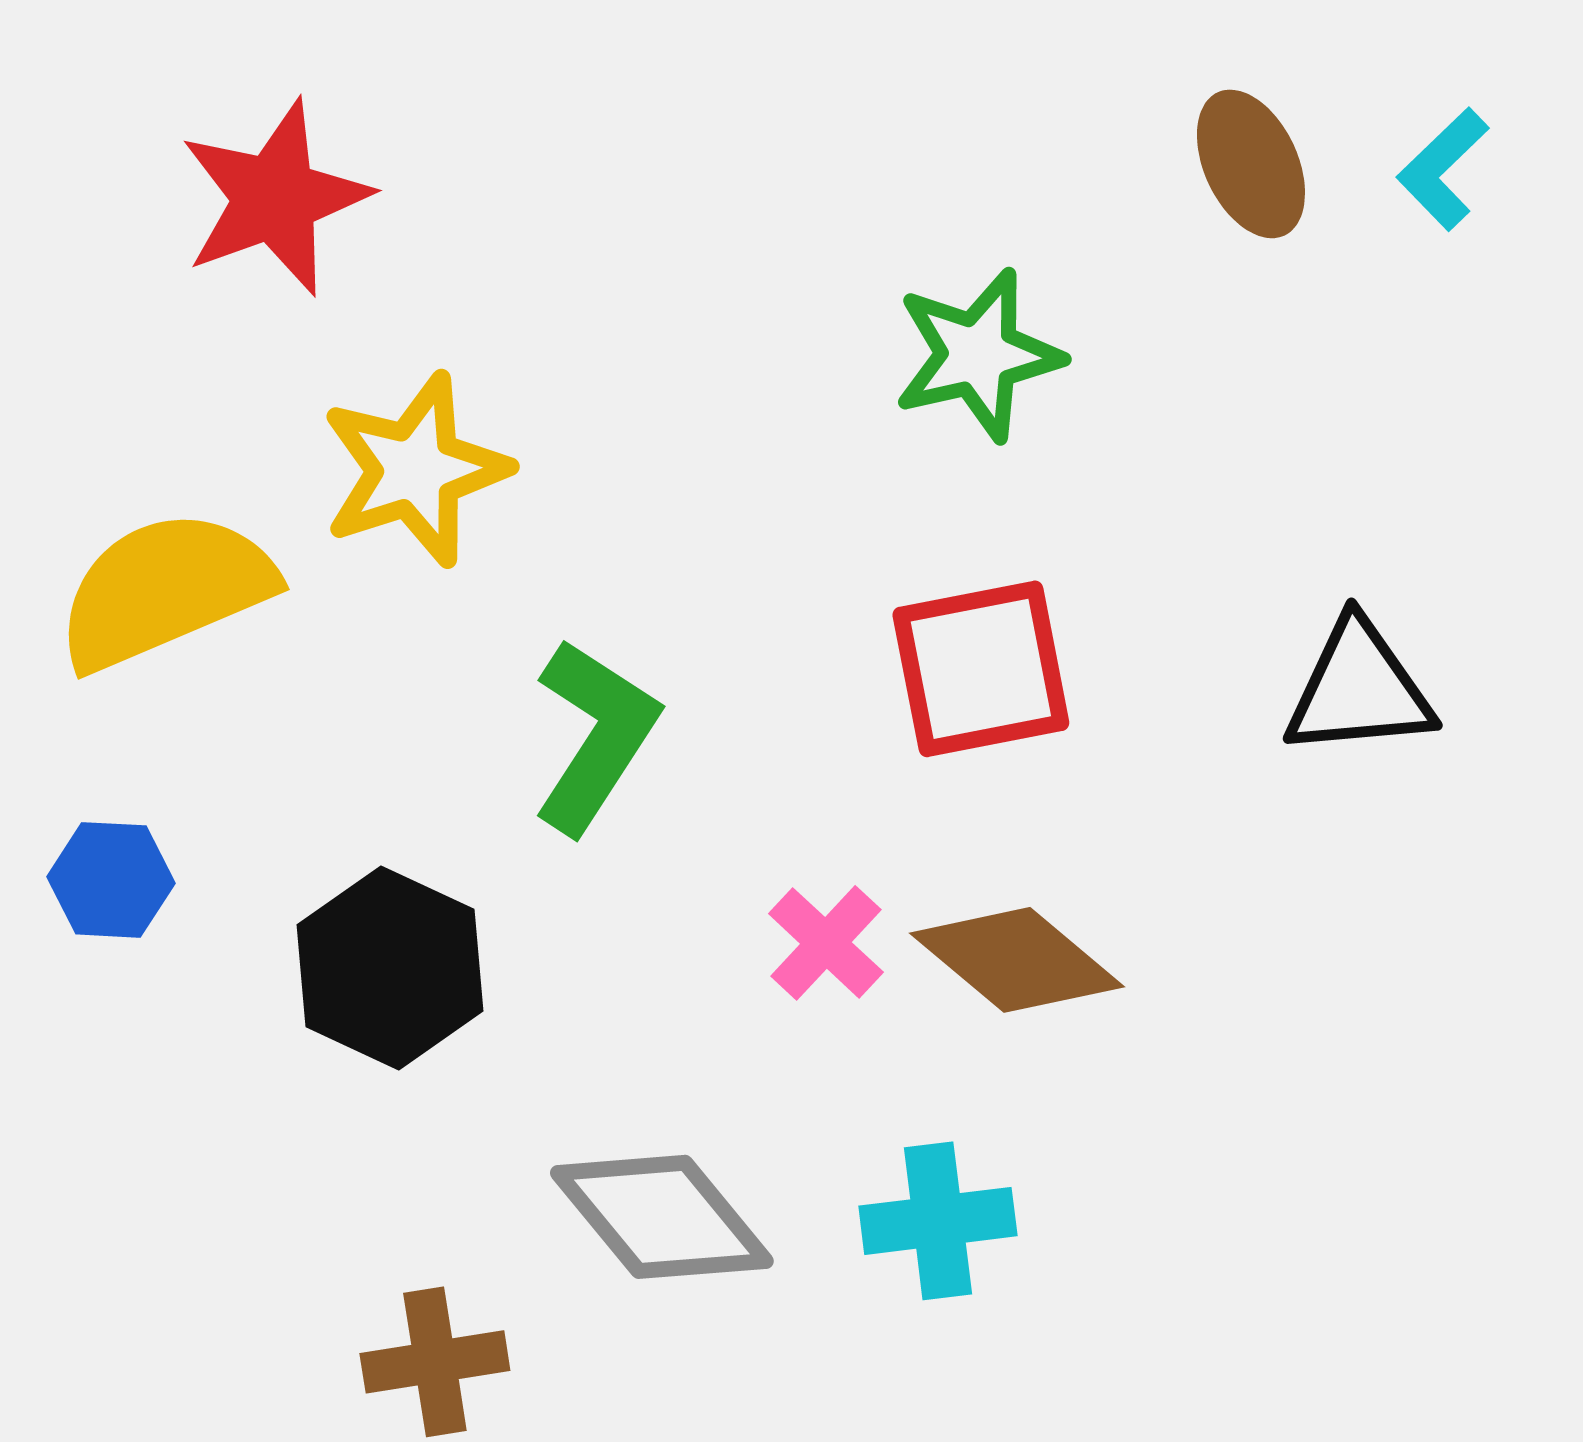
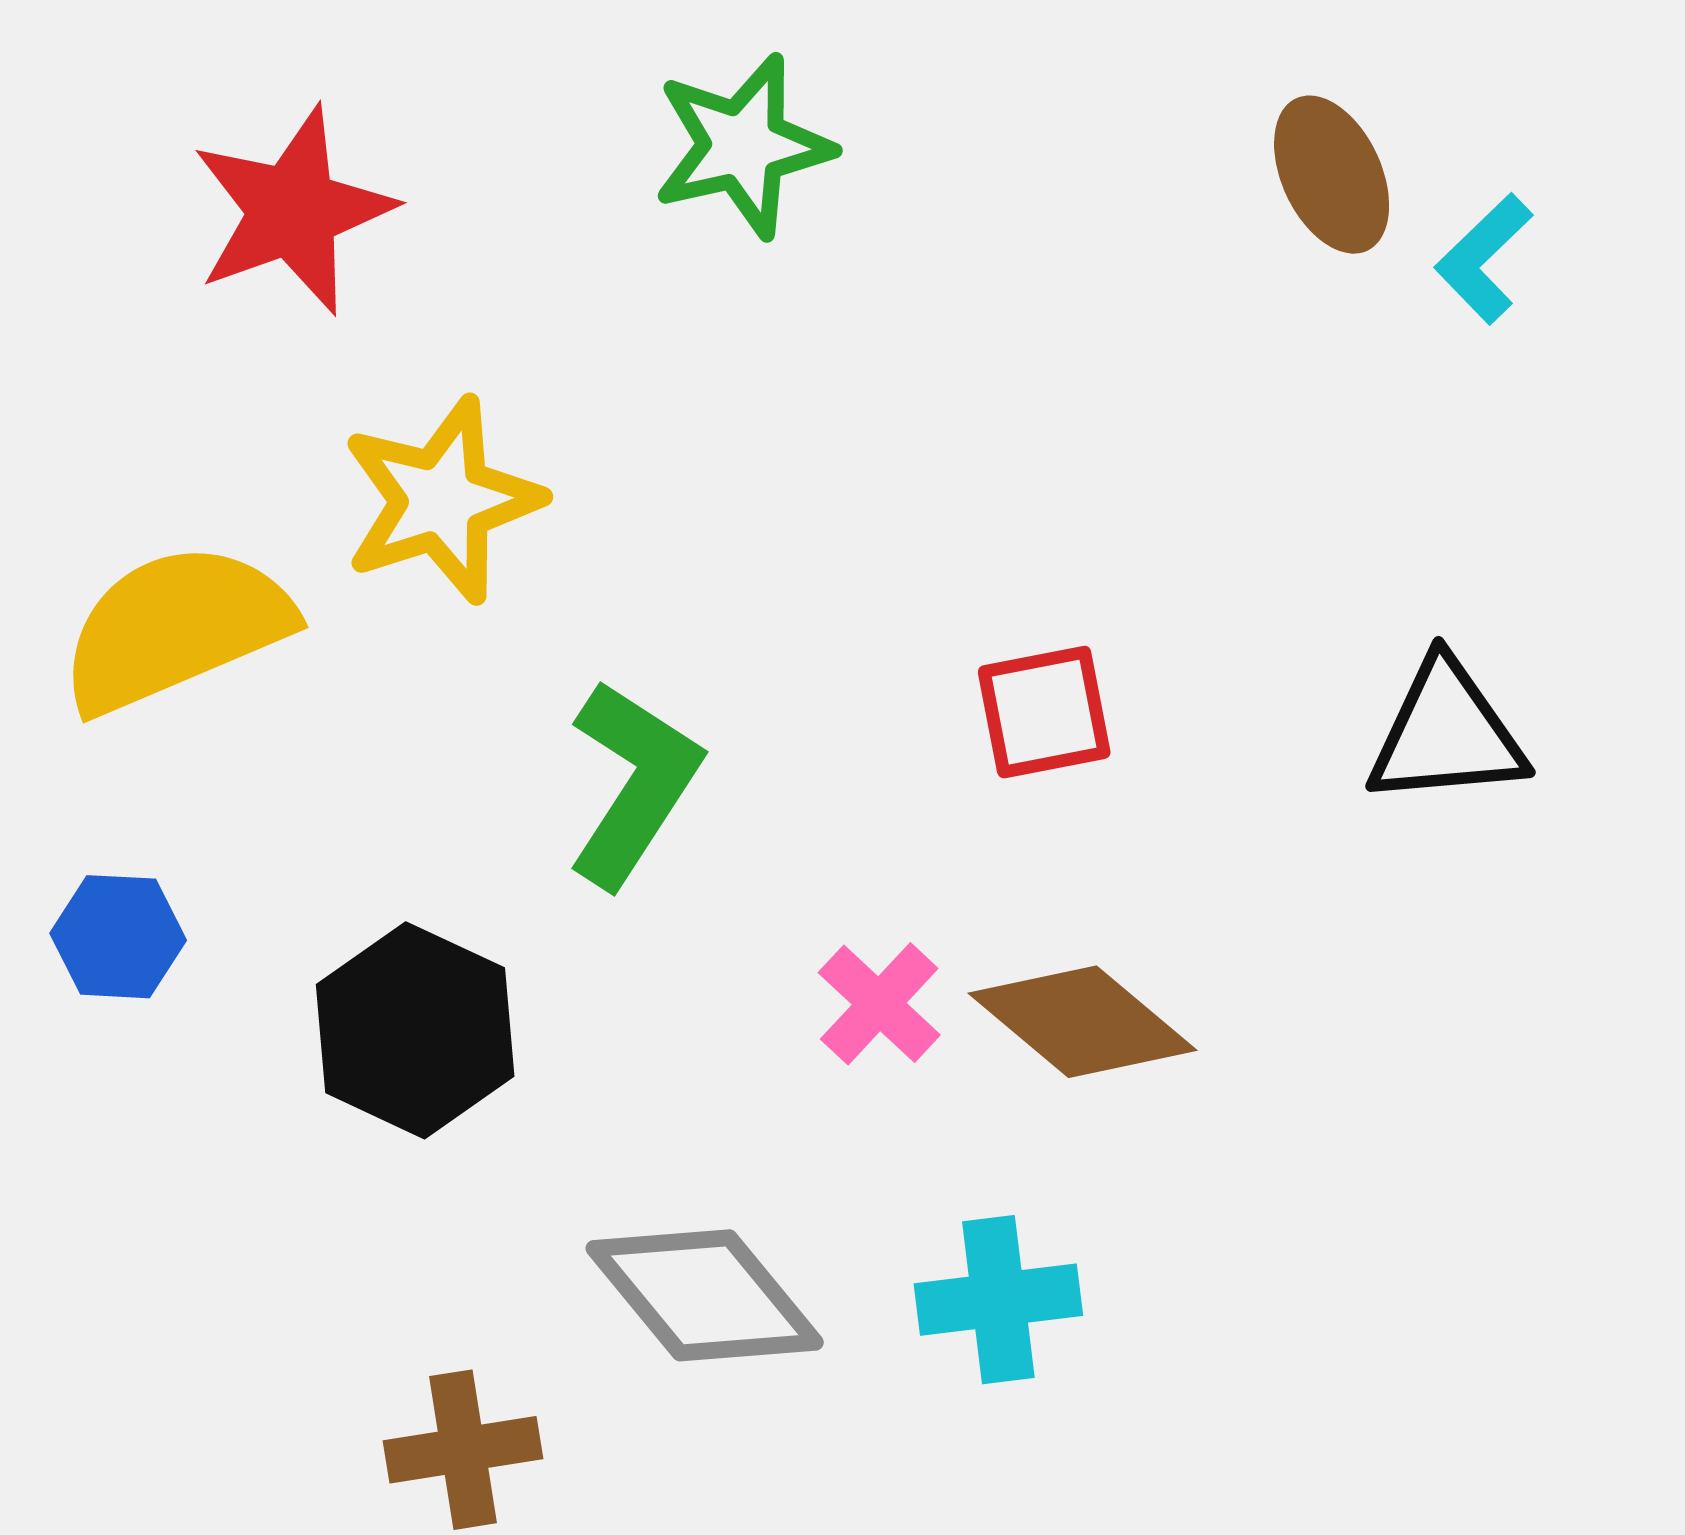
cyan L-shape: (1443, 169) -> (1484, 259), moved
green star: (978, 355) -> (743, 146), moved
red square: (981, 669) -> (1044, 712), size x0.7

